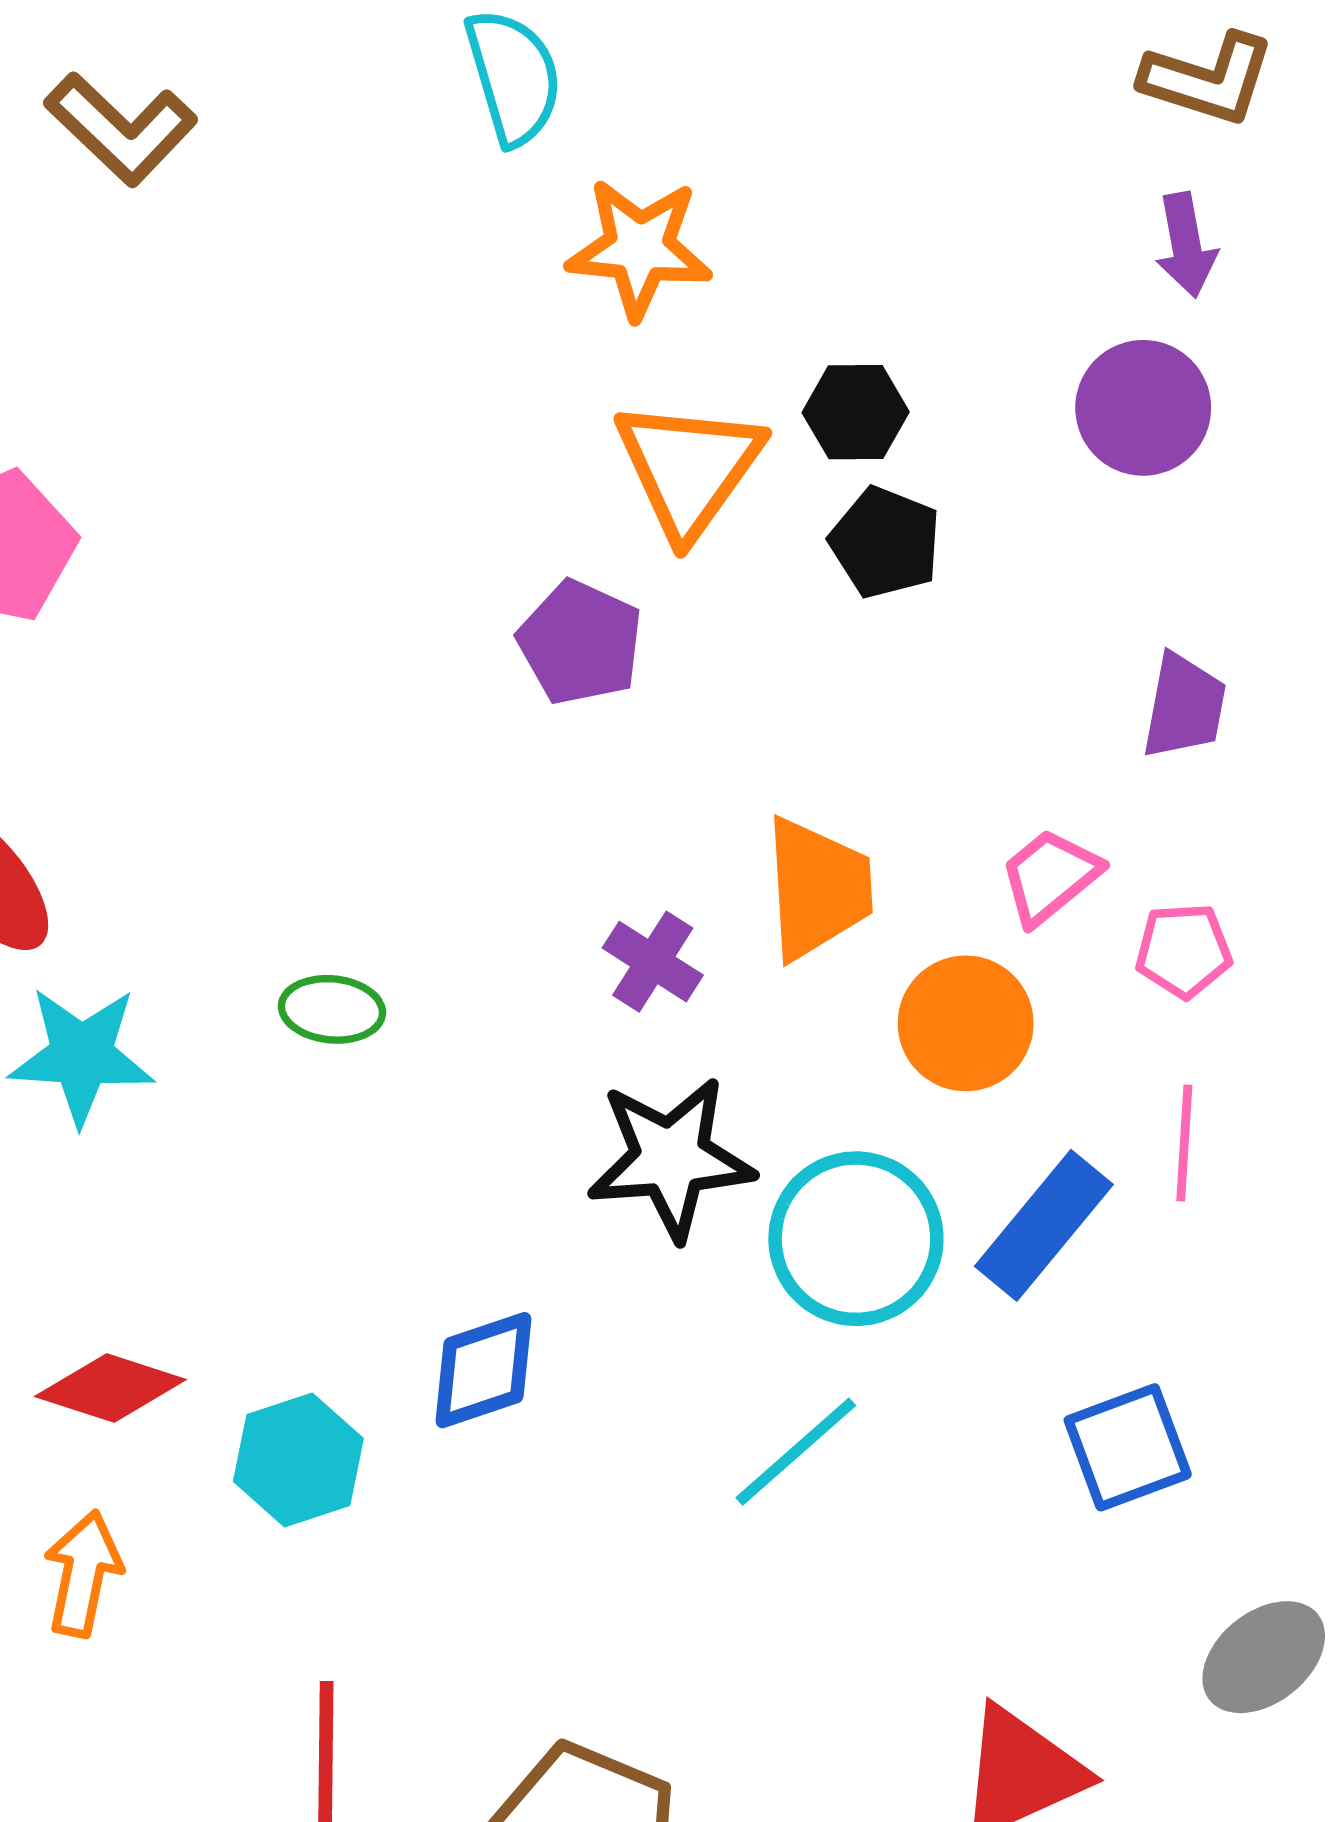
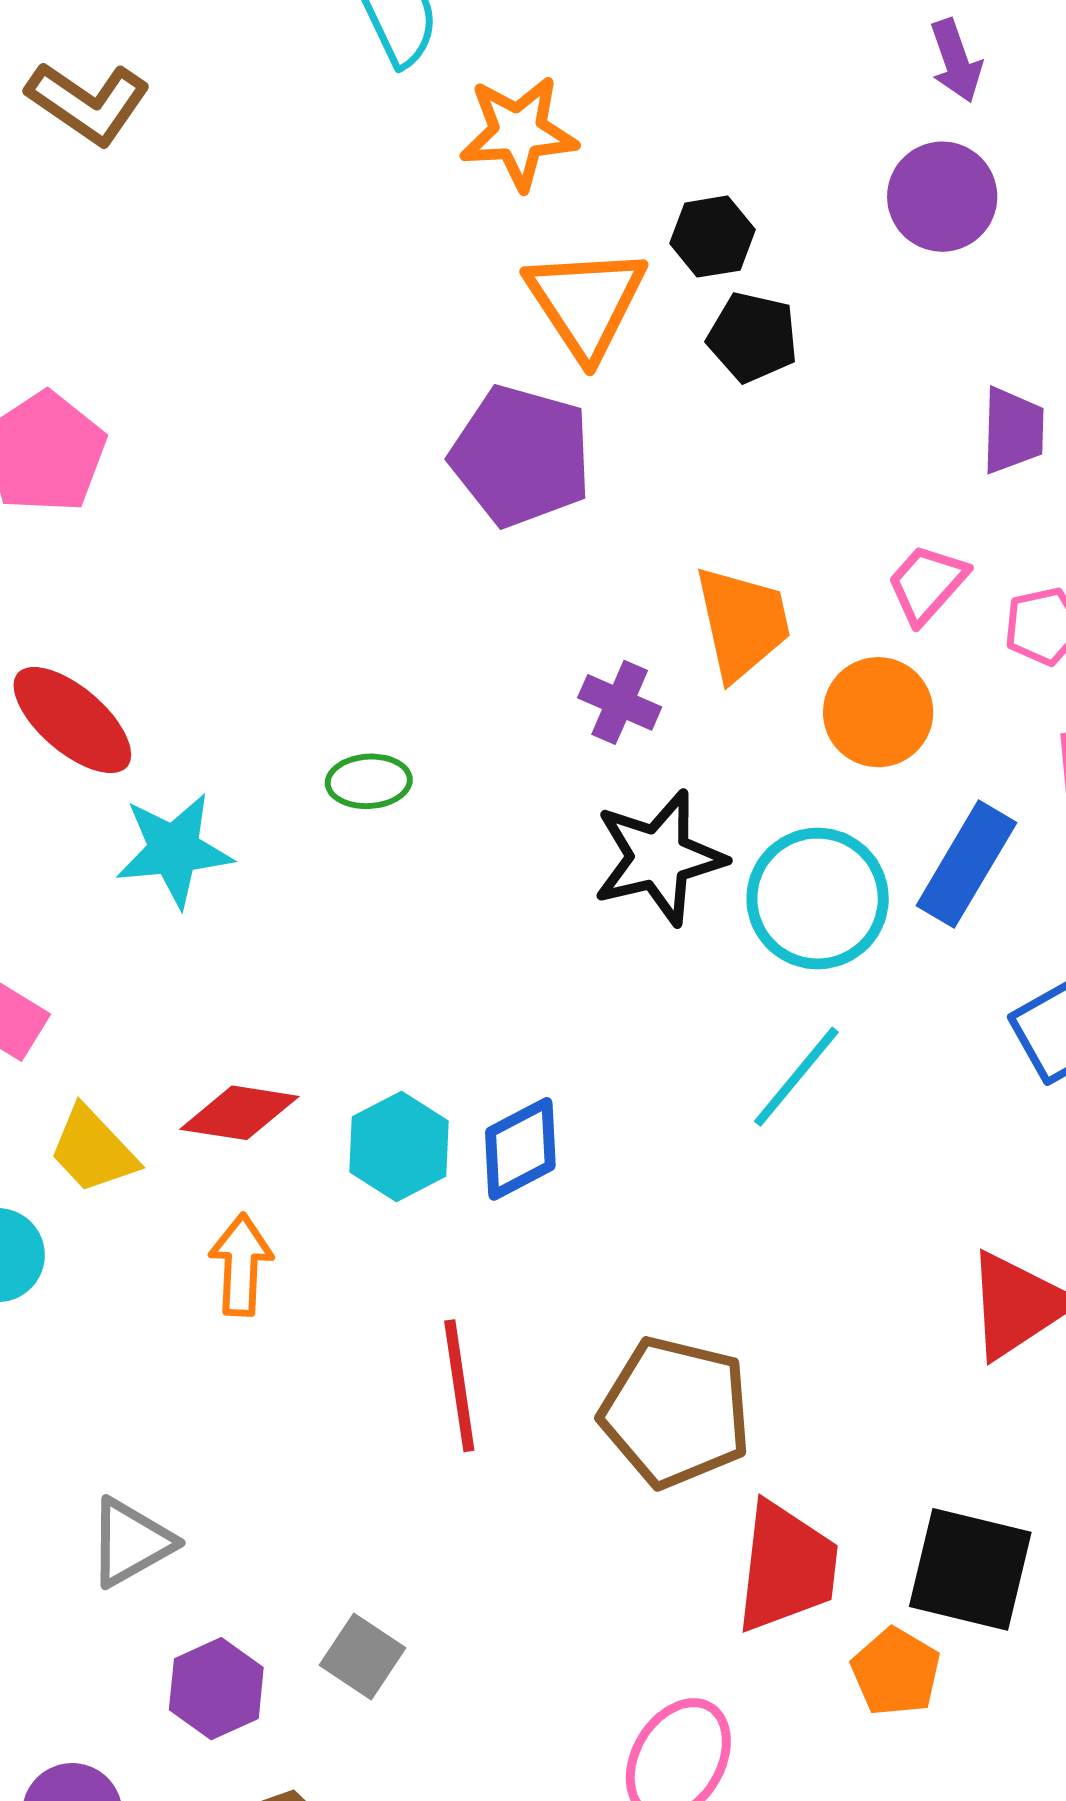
purple pentagon: (580, 643) -> (521, 456), size x1.4
blue diamond: (483, 1370) -> (520, 1149), moved

